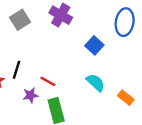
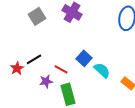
blue square: (94, 45) -> (84, 58), moved
black line: (17, 70) -> (34, 59), turned 42

